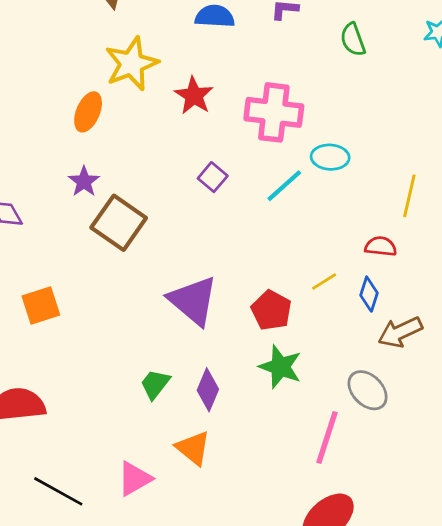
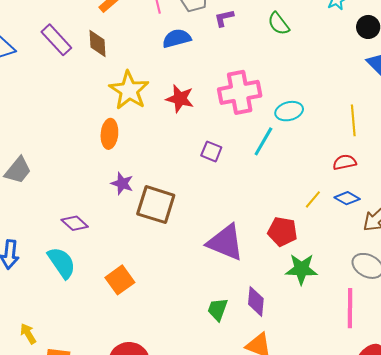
blue diamond: (369, 294) -> (347, 198), turned -60

